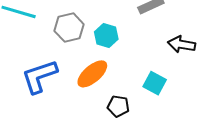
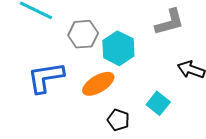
cyan hexagon: (106, 35) -> (118, 48), size x1.4

